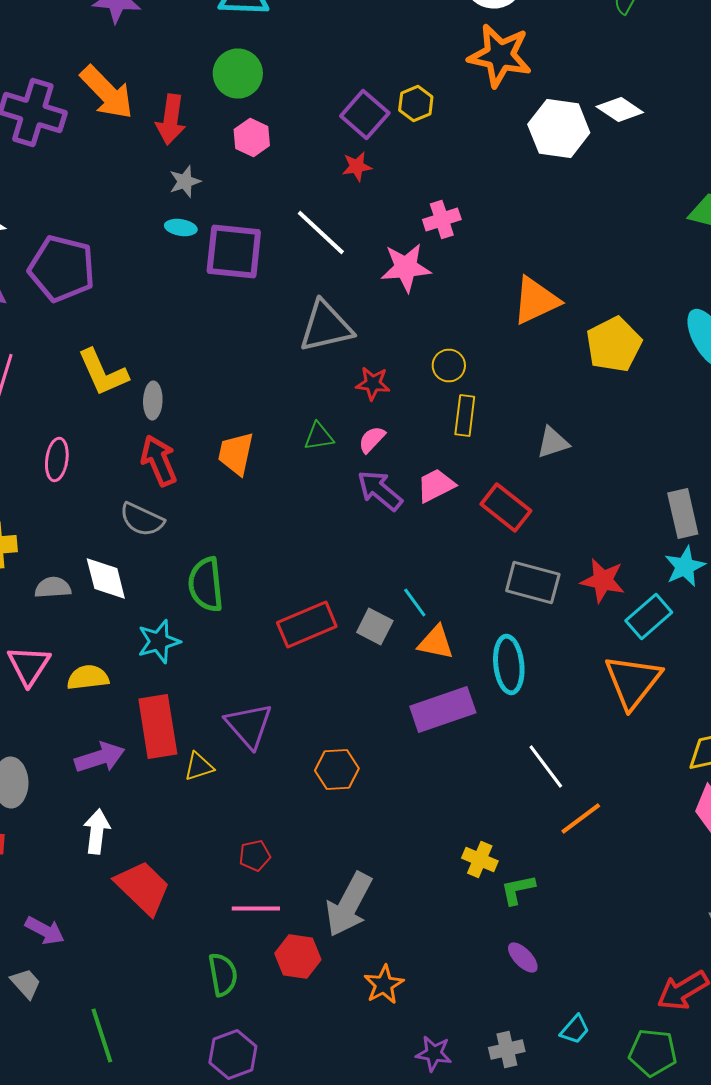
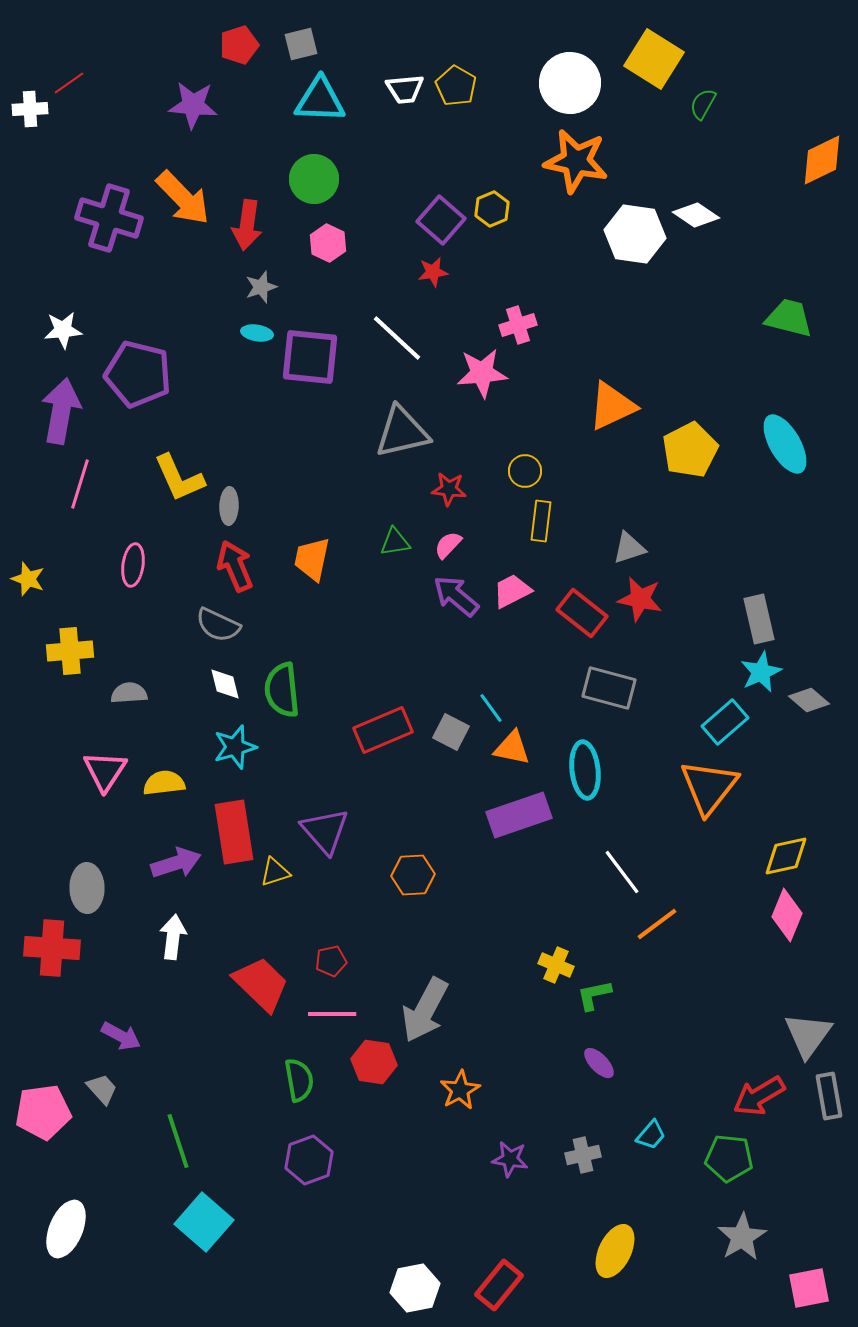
white diamond: (106, 578) -> (225, 684), moved, size x0.7
red star: (603, 580) -> (640, 599), moved
red trapezoid: (143, 888) -> (261, 984), moved

